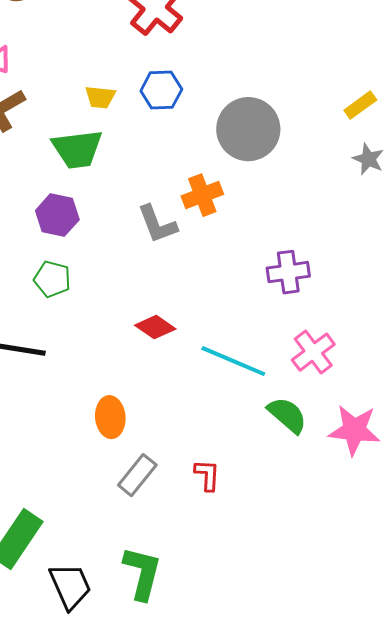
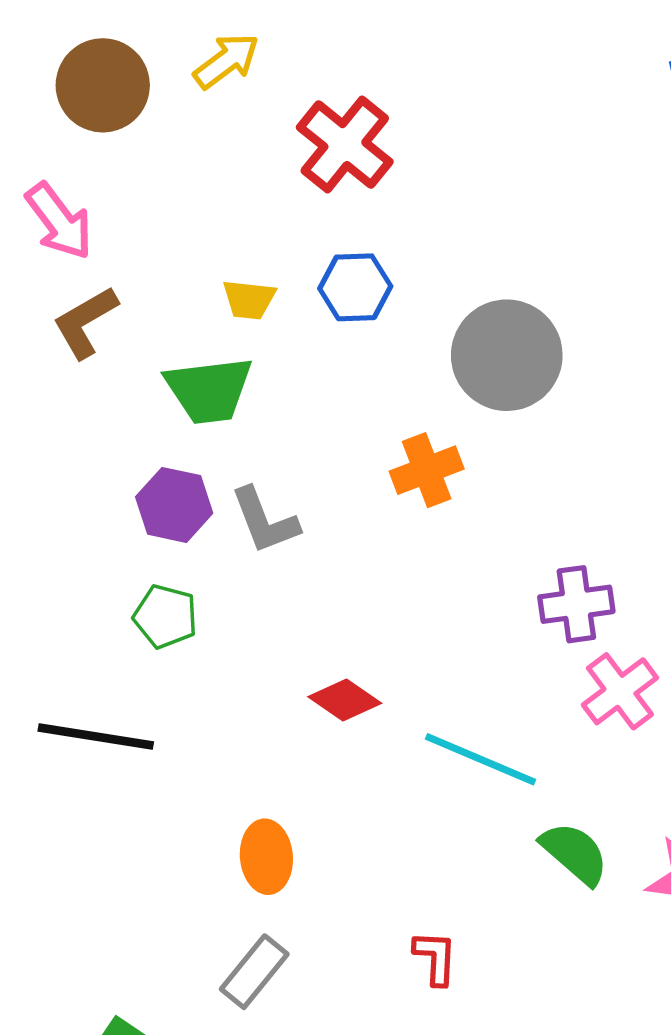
gray L-shape: (157, 224) -> (265, 521), moved
pink cross: (313, 352) -> (620, 691), moved
gray rectangle: (137, 475) -> (254, 972), moved

